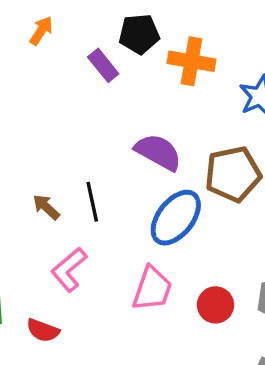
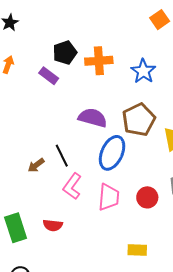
brown arrow: (46, 207) -> (36, 165), turned -66
pink L-shape: (69, 270) -> (72, 186), moved
red semicircle: (43, 330) -> (53, 225), moved

